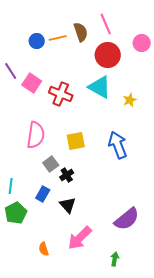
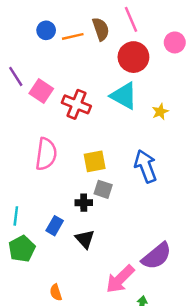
blue circle: (37, 41) -> (46, 30), moved
gray square: (51, 164) -> (103, 189), moved, turned -35
black cross: (67, 175) -> (84, 203), turned 32
pink arrow: (80, 238) -> (120, 279), moved

